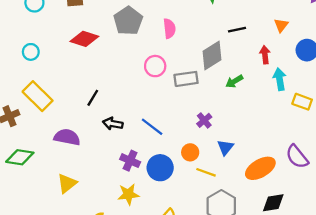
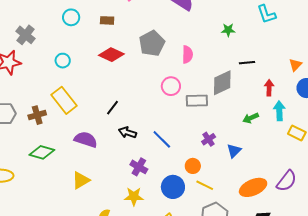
orange triangle: (281, 25) -> (295, 65), moved
green arrow: (234, 81) -> (251, 118), moved
blue triangle: (225, 147) -> (234, 151), moved
purple semicircle: (297, 157) -> (287, 181), turned -110
blue circle: (160, 168) -> (173, 187), moved

